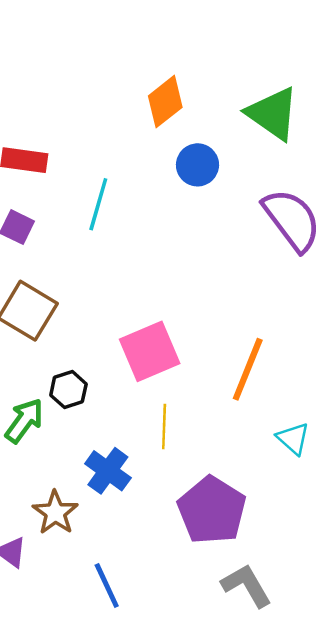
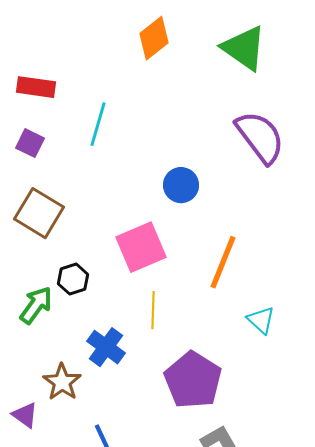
blue circle: (198, 165) -> (181, 185), moved

